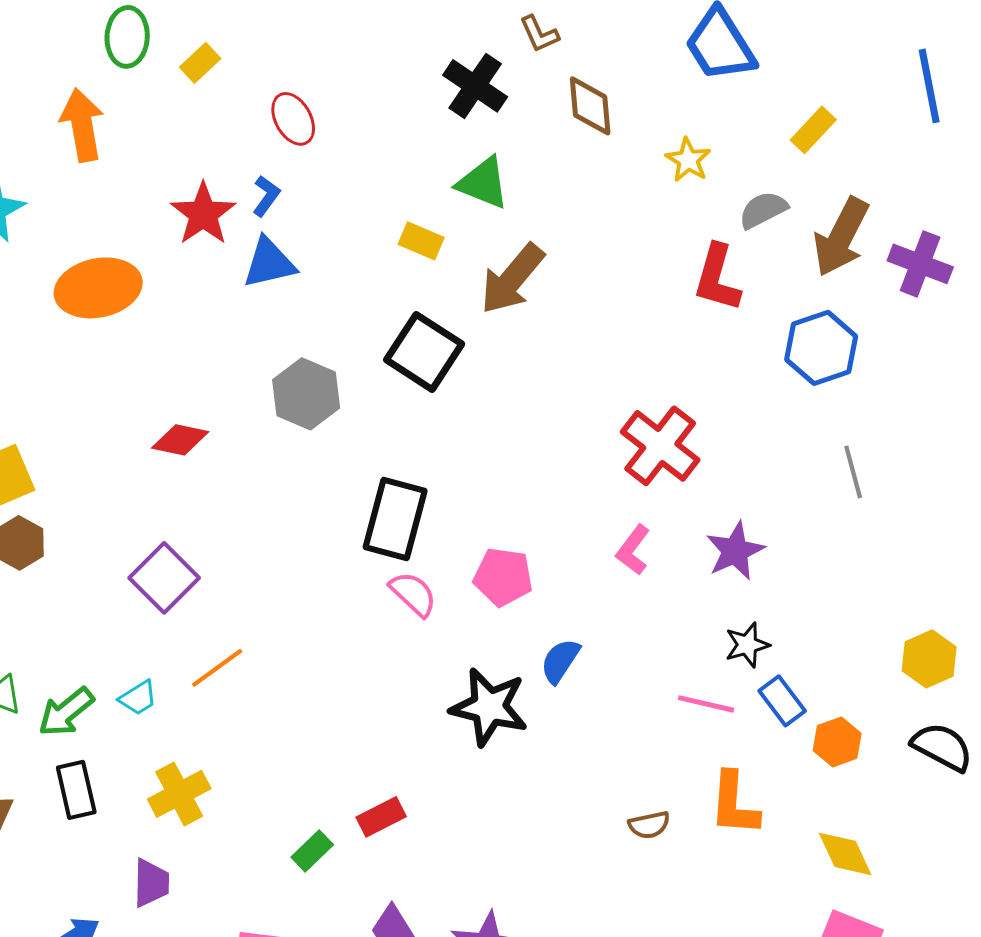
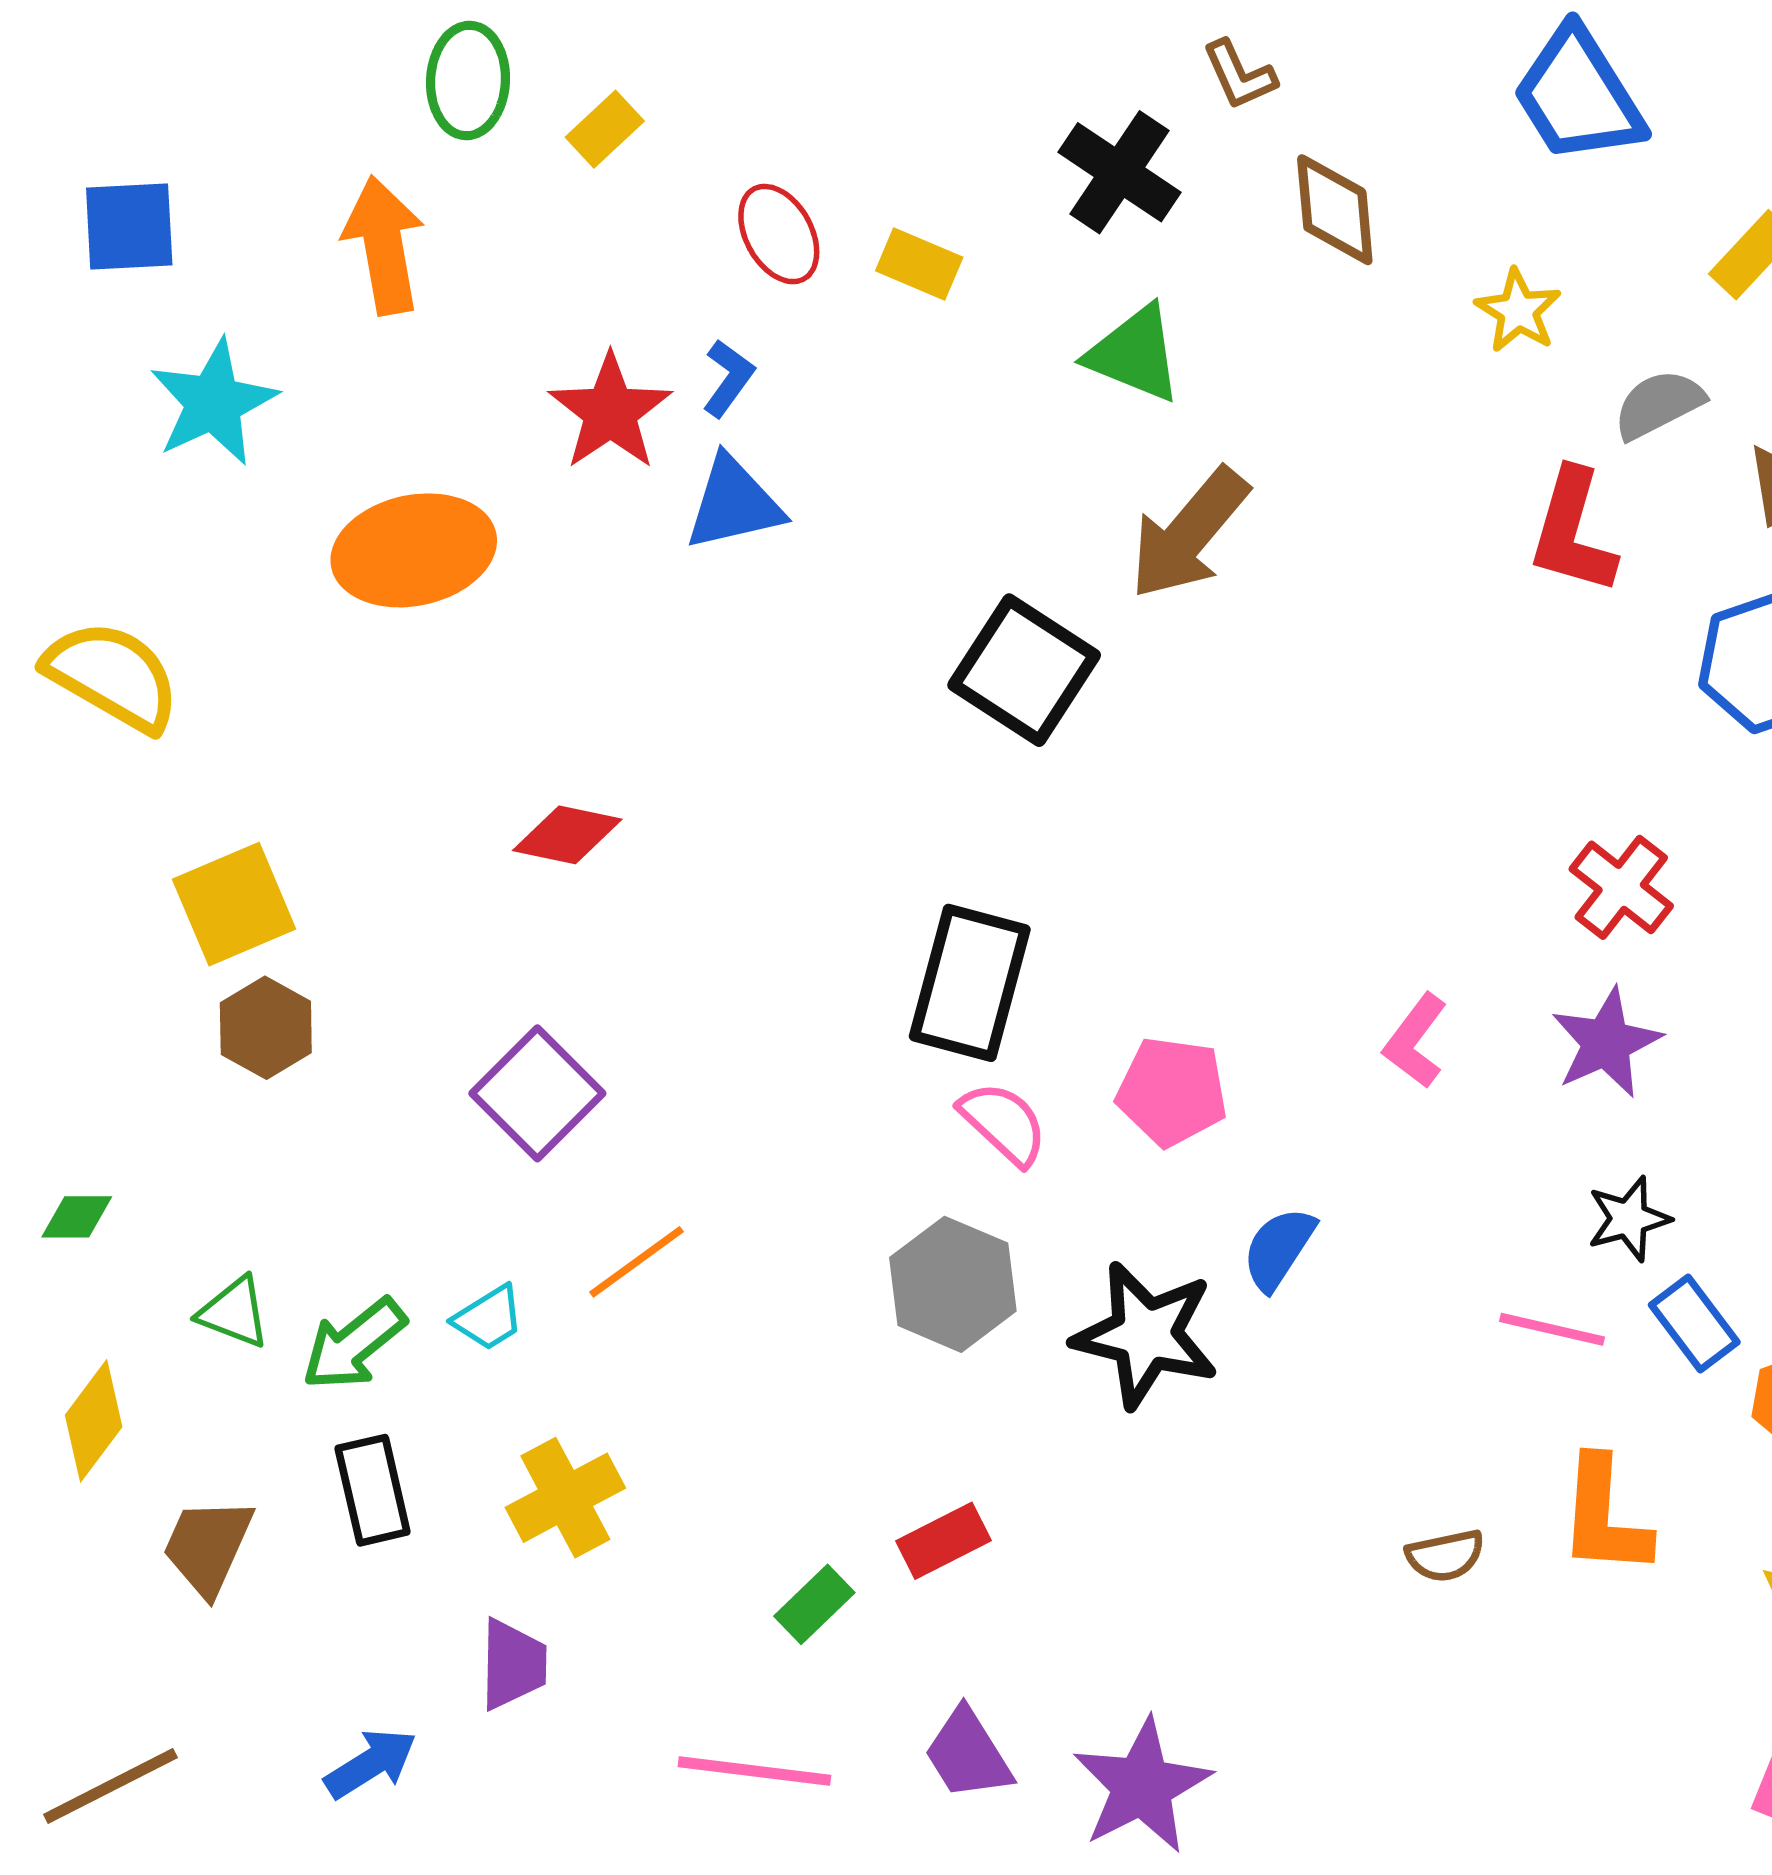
yellow rectangle: (421, 241) -> (919, 264), moved
gray hexagon: (306, 394) -> (953, 1284), moved
red cross: (660, 446) -> (1621, 887), moved, size x0.7

